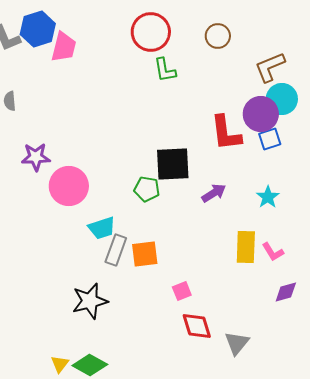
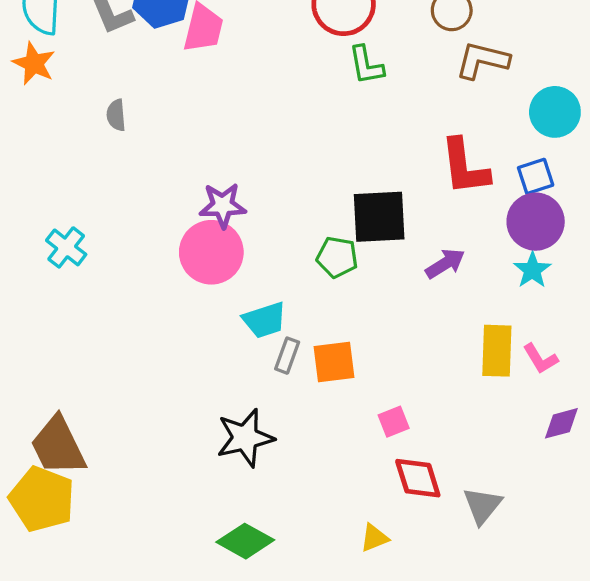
brown L-shape: (270, 67) -> (482, 60), moved, turned 36
purple circle: (261, 114) -> (536, 222), moved
purple star: (36, 157) -> (223, 205), moved
gray rectangle: (116, 250) -> (287, 356), size x0.7
yellow triangle: (60, 364) -> (374, 538), moved, turned 30

